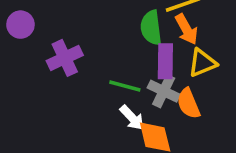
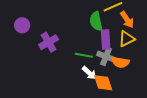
orange arrow: (186, 29) -> (127, 20), moved
orange semicircle: (188, 103) -> (120, 62), turned -54

